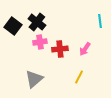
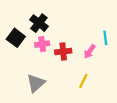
cyan line: (100, 21) -> (105, 38), moved
black square: (13, 26) -> (16, 38), moved

